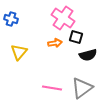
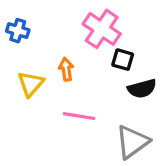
orange arrow: (55, 43) -> (66, 69), moved, turned -88
pink line: (52, 88) -> (79, 116), moved

